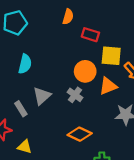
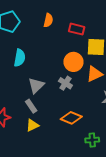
orange semicircle: (68, 17) -> (48, 20), moved
gray rectangle: (21, 109) -> (31, 106), moved
yellow triangle: (25, 147) -> (32, 125), moved, turned -40

